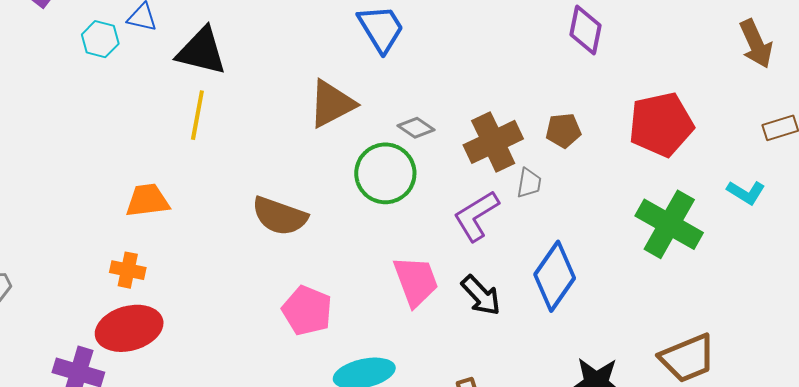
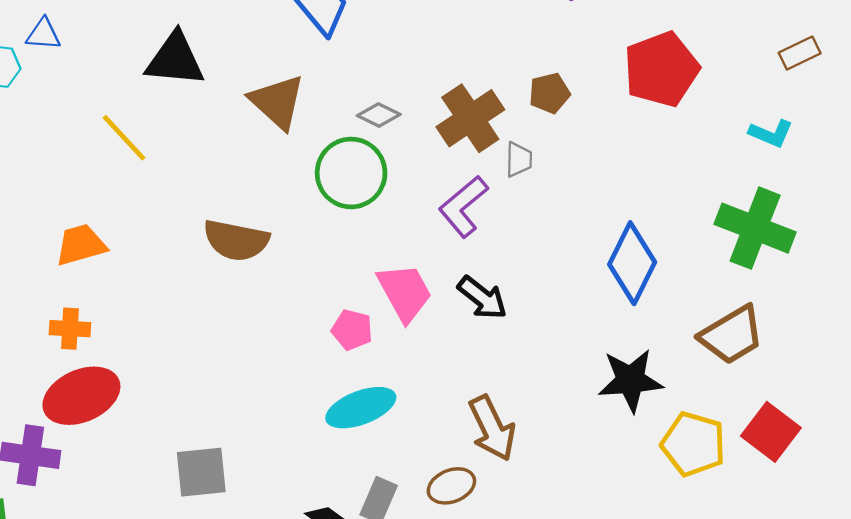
black triangle: (202, 51) -> (175, 59), moved
brown triangle: (332, 104) -> (277, 102), turned -42
yellow line: (197, 115) -> (124, 138), turned -45
green cross: (669, 224) -> (755, 228), moved
blue diamond: (555, 276) -> (632, 263), moved
pink pentagon: (307, 311) -> (352, 330), moved, size x0.7

